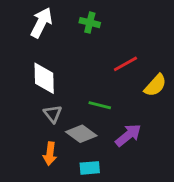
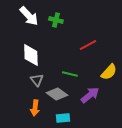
white arrow: (41, 23) -> (29, 16), turned 110
green cross: (90, 23) -> (56, 20), moved
yellow semicircle: (155, 85) -> (109, 72), moved

